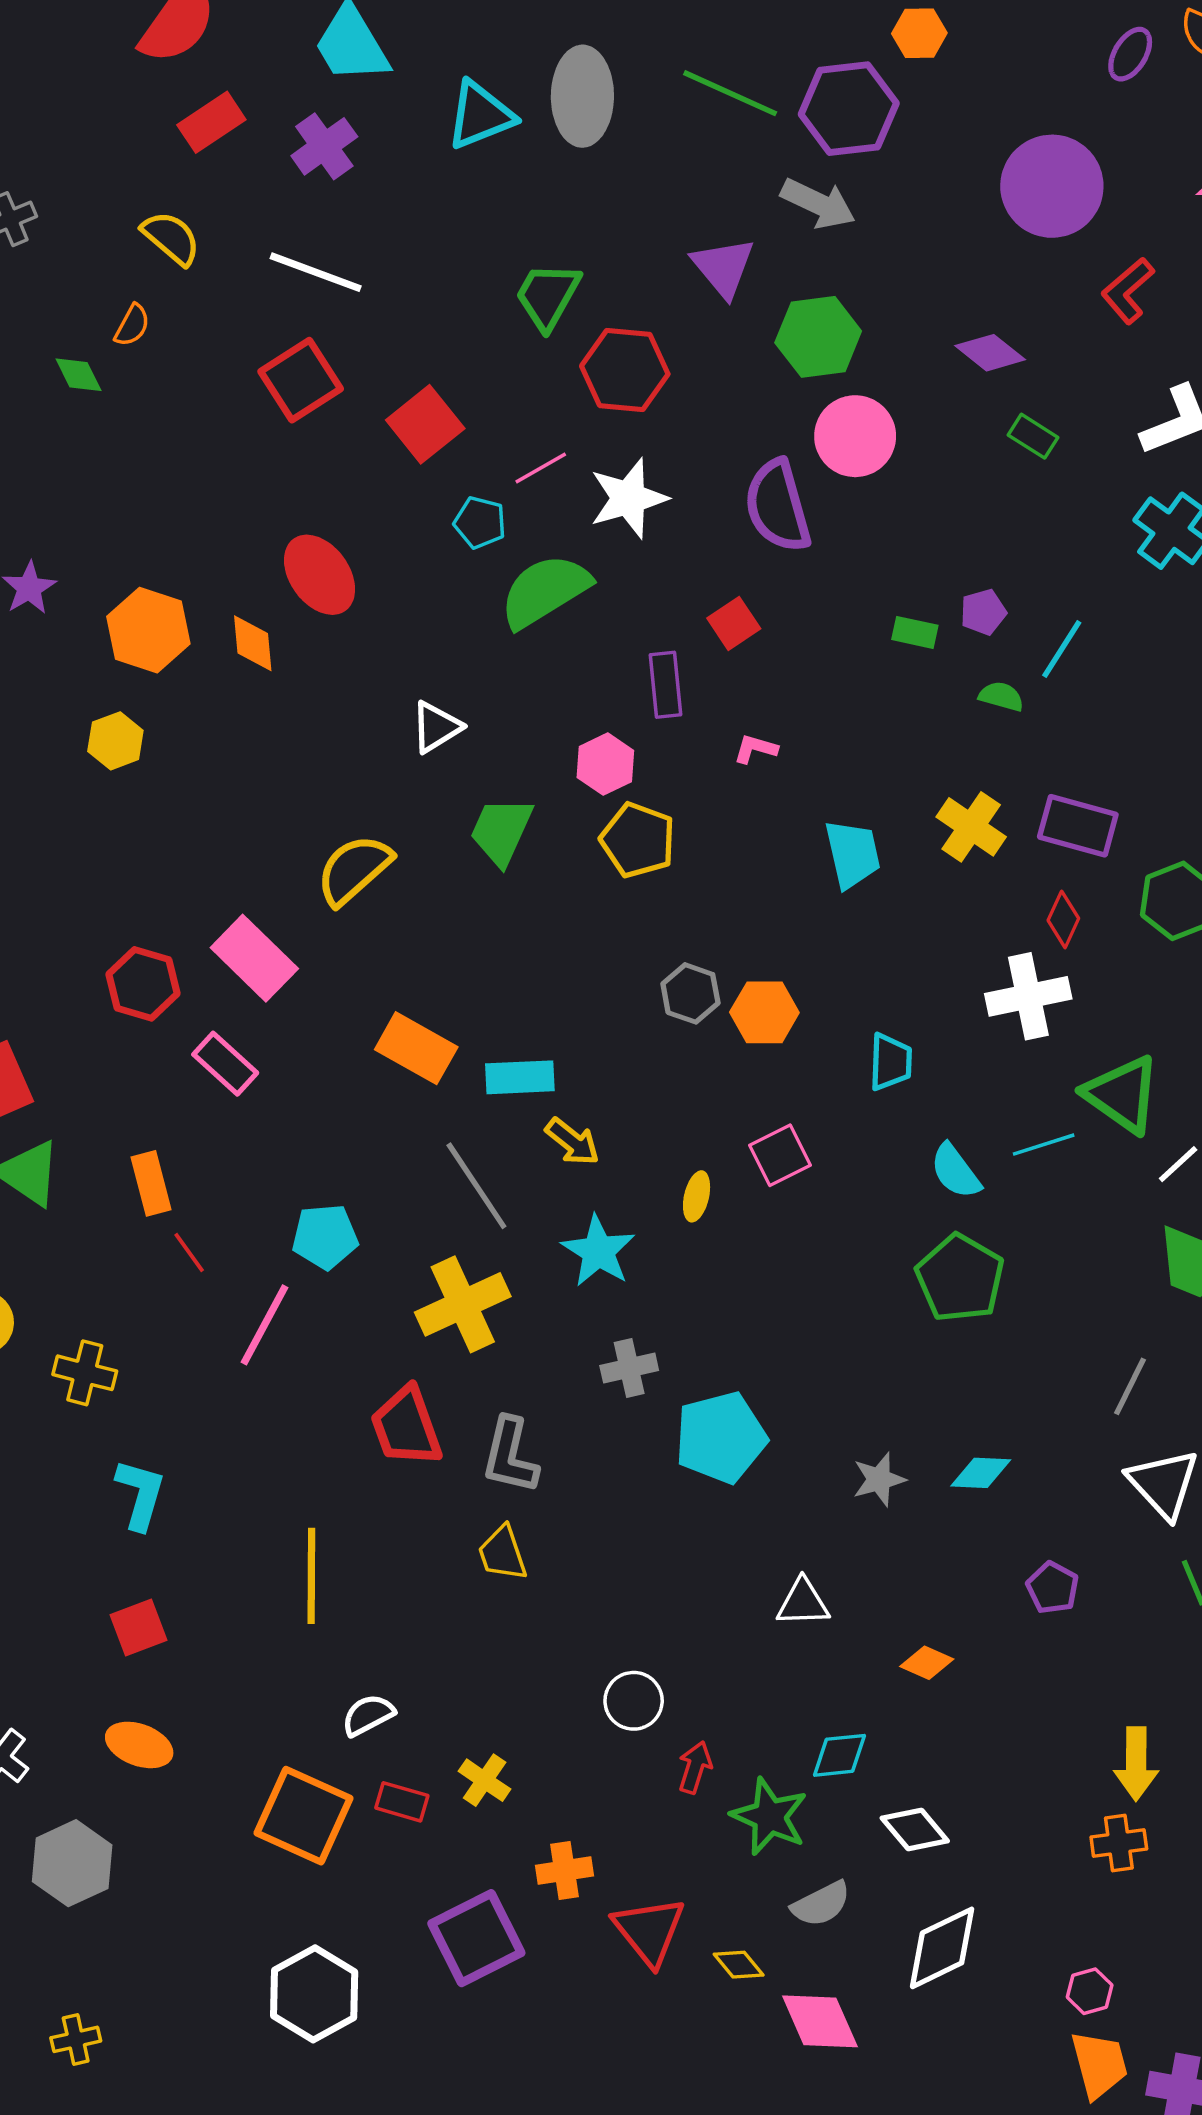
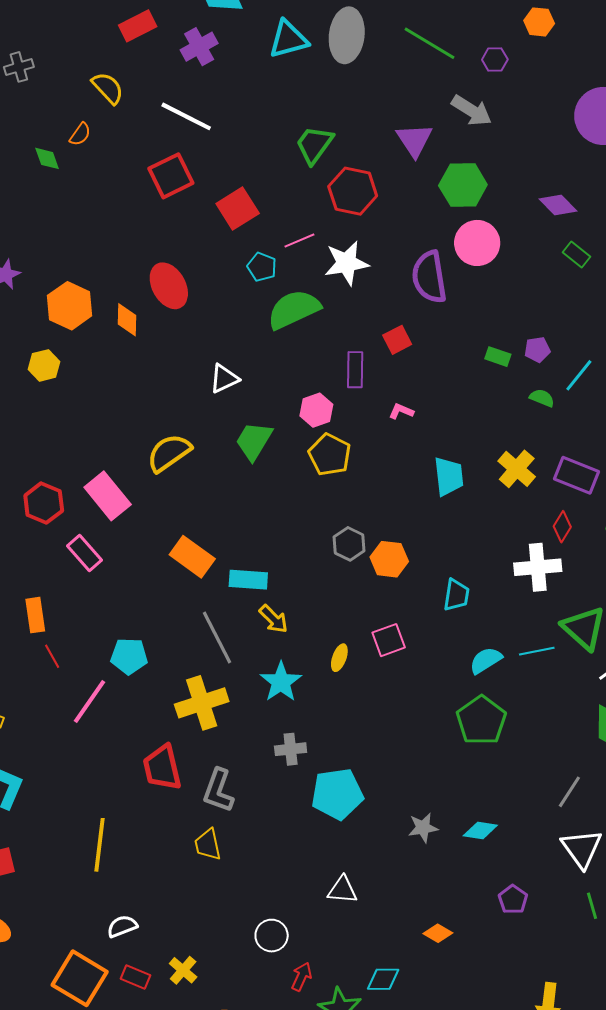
purple hexagon: (849, 109) -> (495, 60), size x0.5
cyan semicircle: (955, 1171) -> (486, 660), turned 88
white triangle: (803, 1603) -> (342, 890), moved

